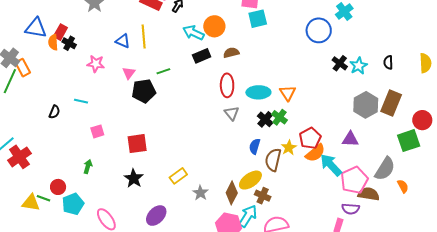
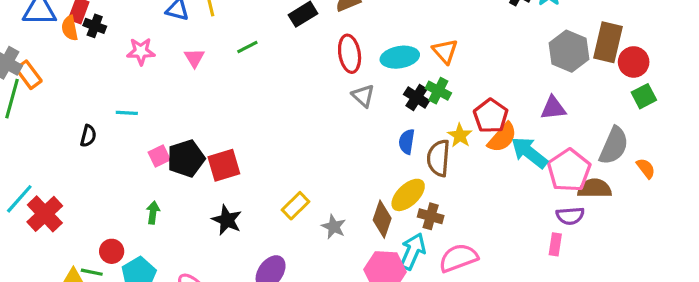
black pentagon: (144, 91) -> (186, 158), moved
red circle: (422, 120) -> (634, 62), moved
green square: (409, 141) -> (644, 96), size x0.7

